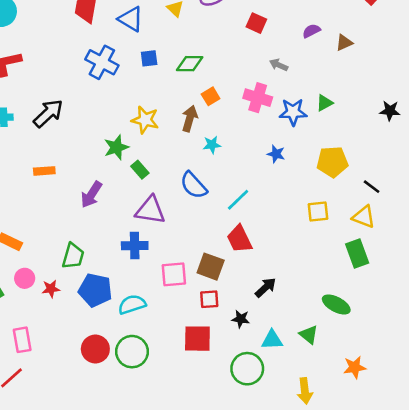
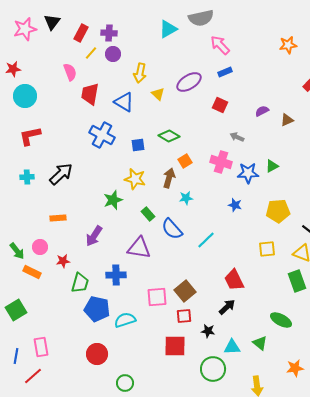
blue square: (149, 58) -> (138, 145), moved
green diamond: (190, 64) -> (169, 136), turned 30
green rectangle: (140, 170) -> (148, 214), moved
red trapezoid: (239, 239) -> (234, 280), moved
blue cross: (135, 246) -> (116, 275), moved
brown square: (211, 267) -> (185, 291), turned 30
pink circle: (25, 278) -> (40, 247), moved
red star: (51, 289) -> (63, 261), moved
green circle: (132, 352) -> (125, 383), moved, size x0.7

